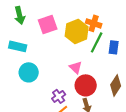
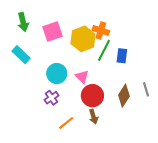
cyan rectangle: (18, 46) -> (21, 55), turned 30
cyan circle: (29, 72) -> (57, 74), moved
purple cross: (59, 96) -> (51, 98), moved

